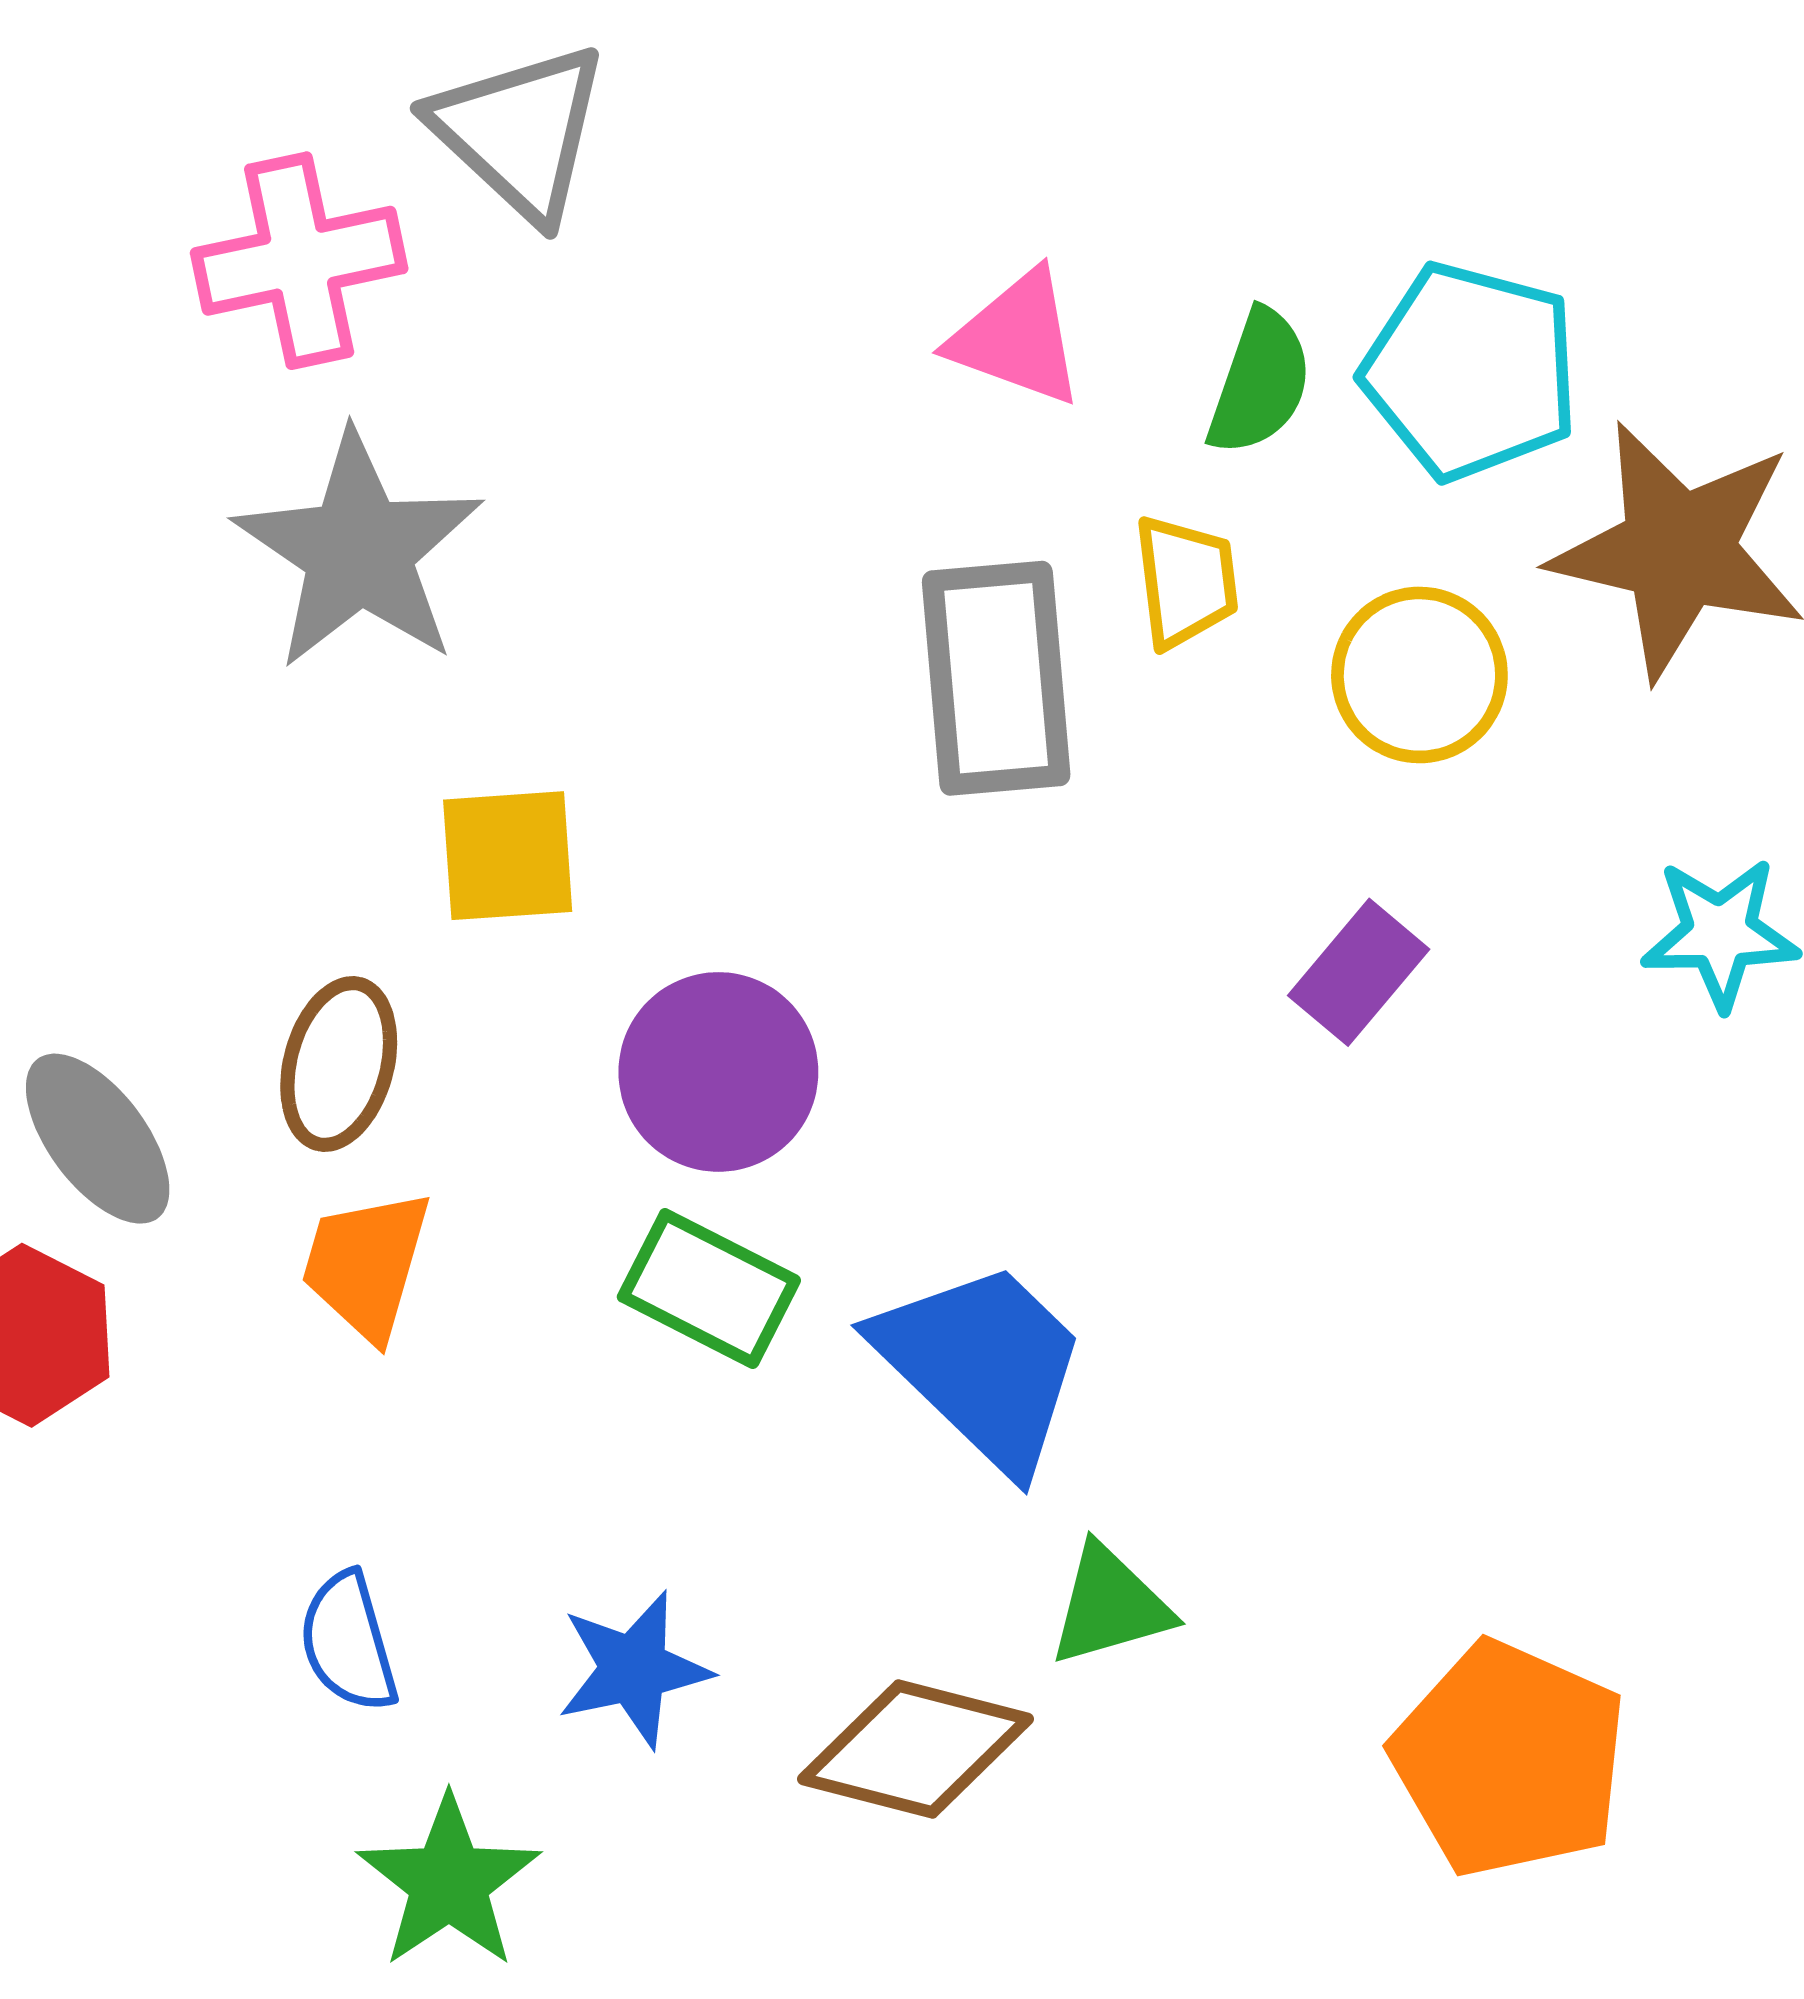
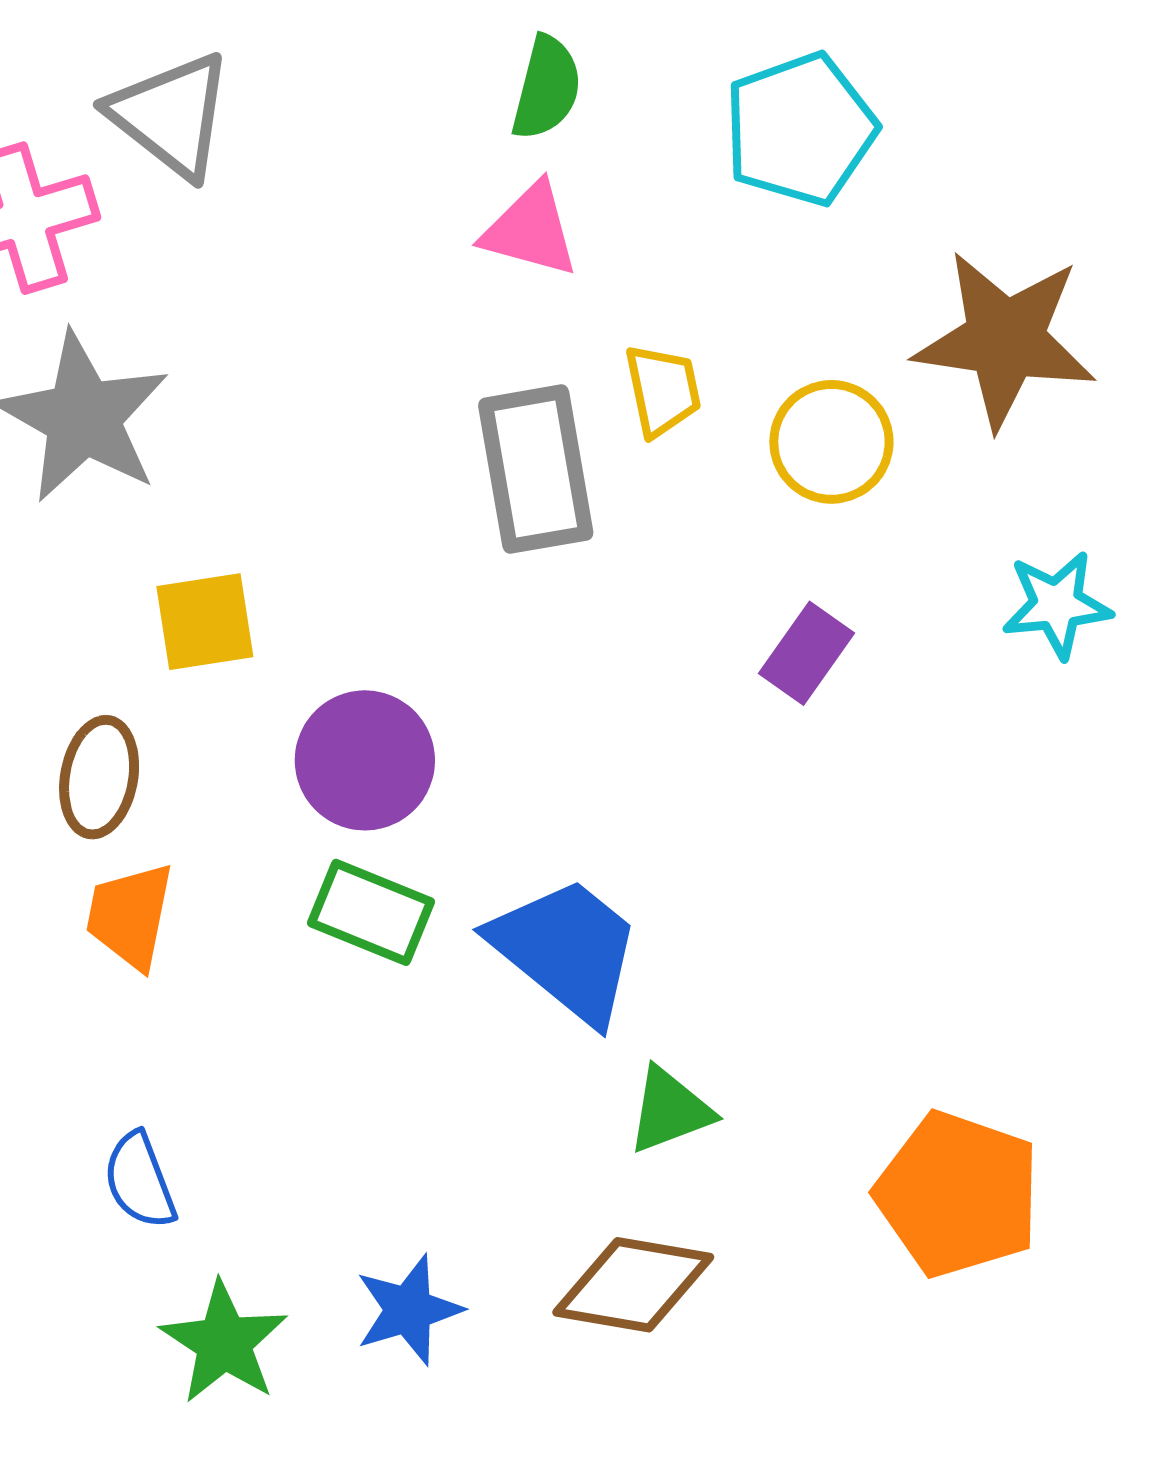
cyan pentagon: (1471, 371) -> (800, 129), moved, turned -30
green semicircle: (1260, 382) -> (546, 88), moved
blue star: (634, 1669) -> (409, 1310), moved
brown diamond: (916, 1749) -> (633, 1285), moved

